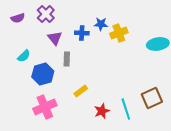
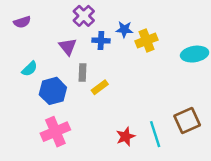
purple cross: (46, 14) -> (84, 16), moved
yellow rectangle: (81, 91) -> (100, 87), moved

